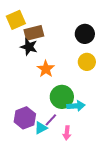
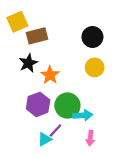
black star: (29, 47) -> (28, 63), moved, turned 30
purple hexagon: (25, 118) -> (38, 104), moved
pink arrow: (67, 133) -> (90, 138), moved

